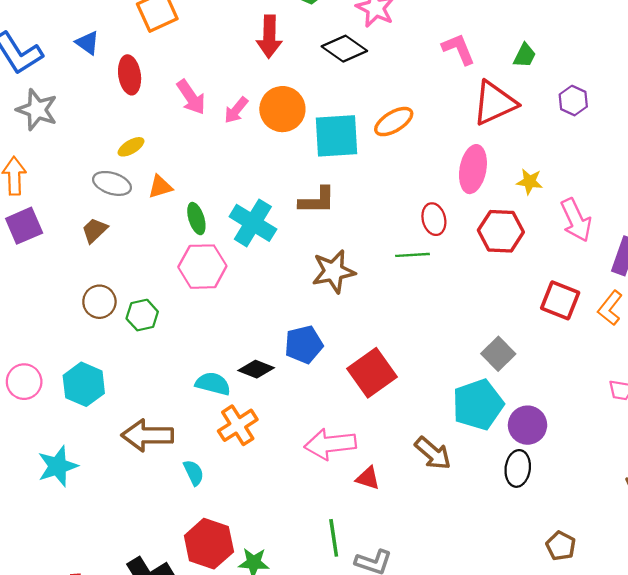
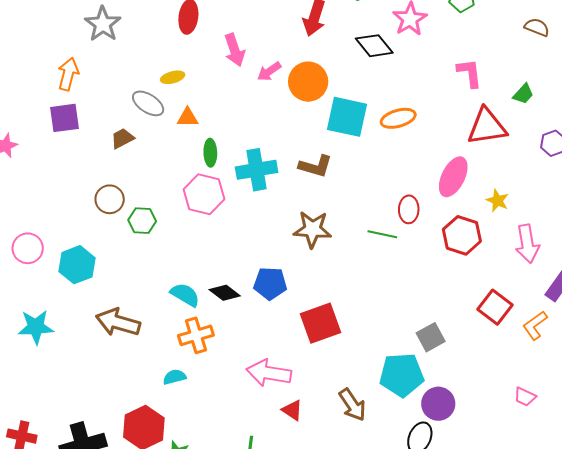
cyan cross: (253, 223) -> (257, 170), turned 33
cyan semicircle: (194, 473) -> (175, 377), moved, turned -95

